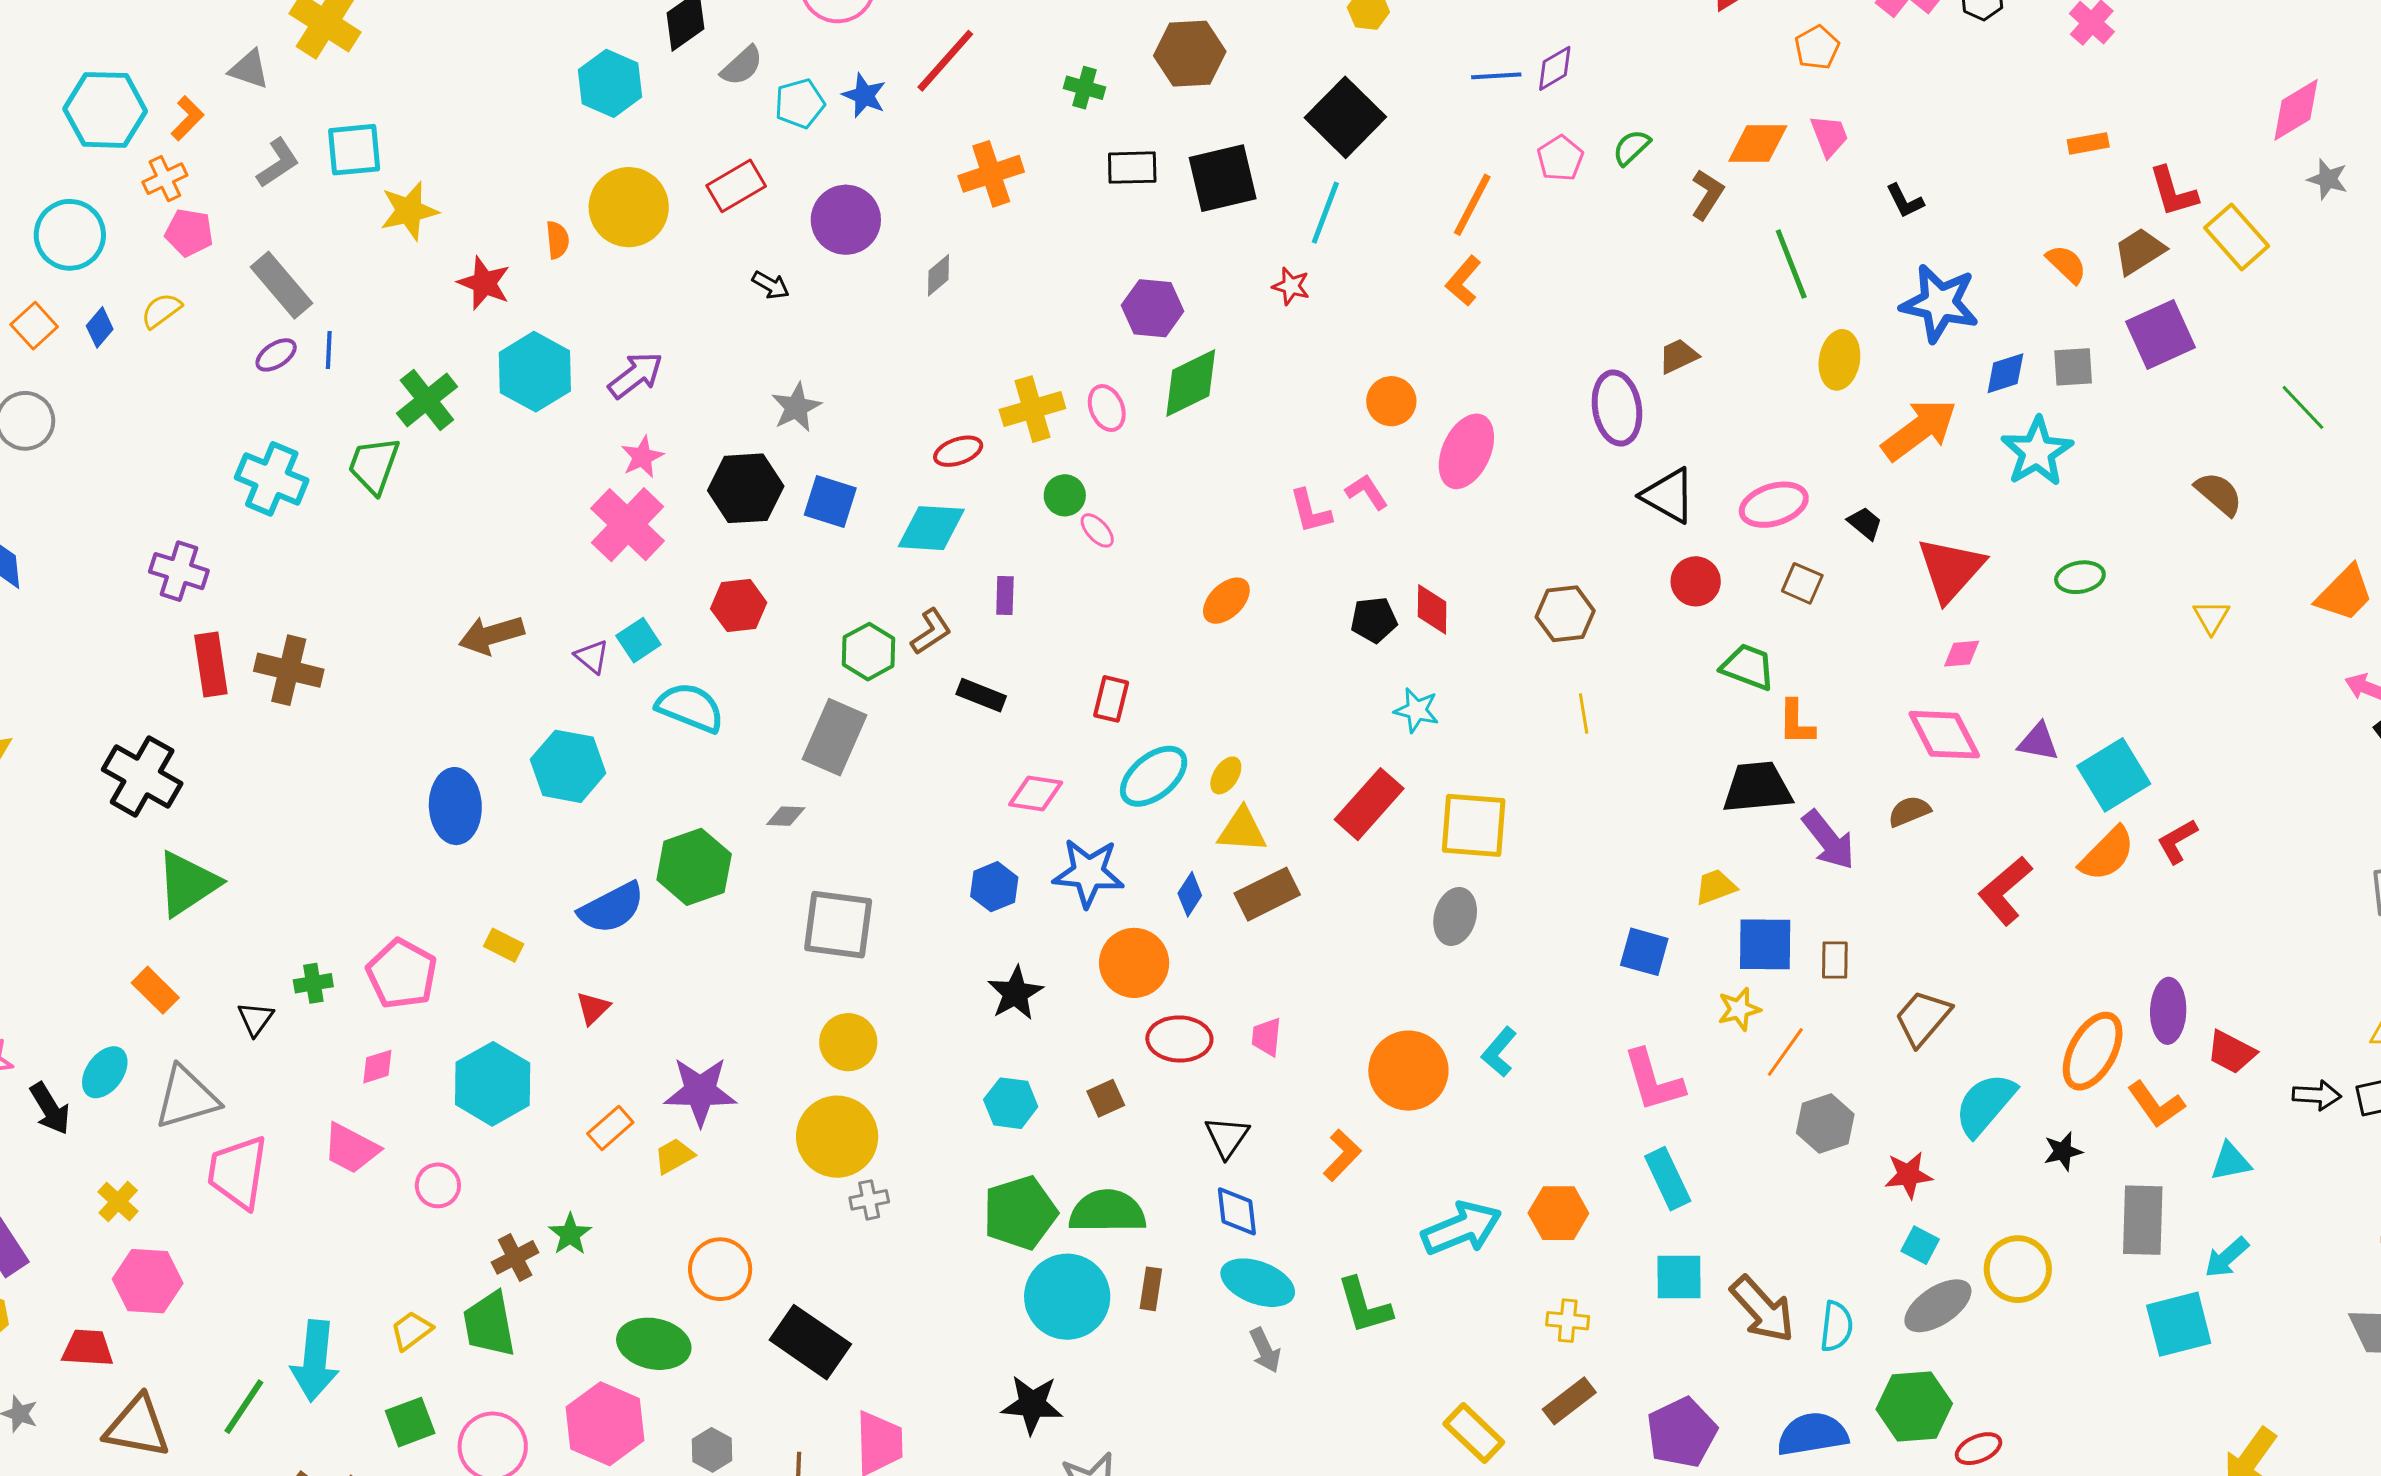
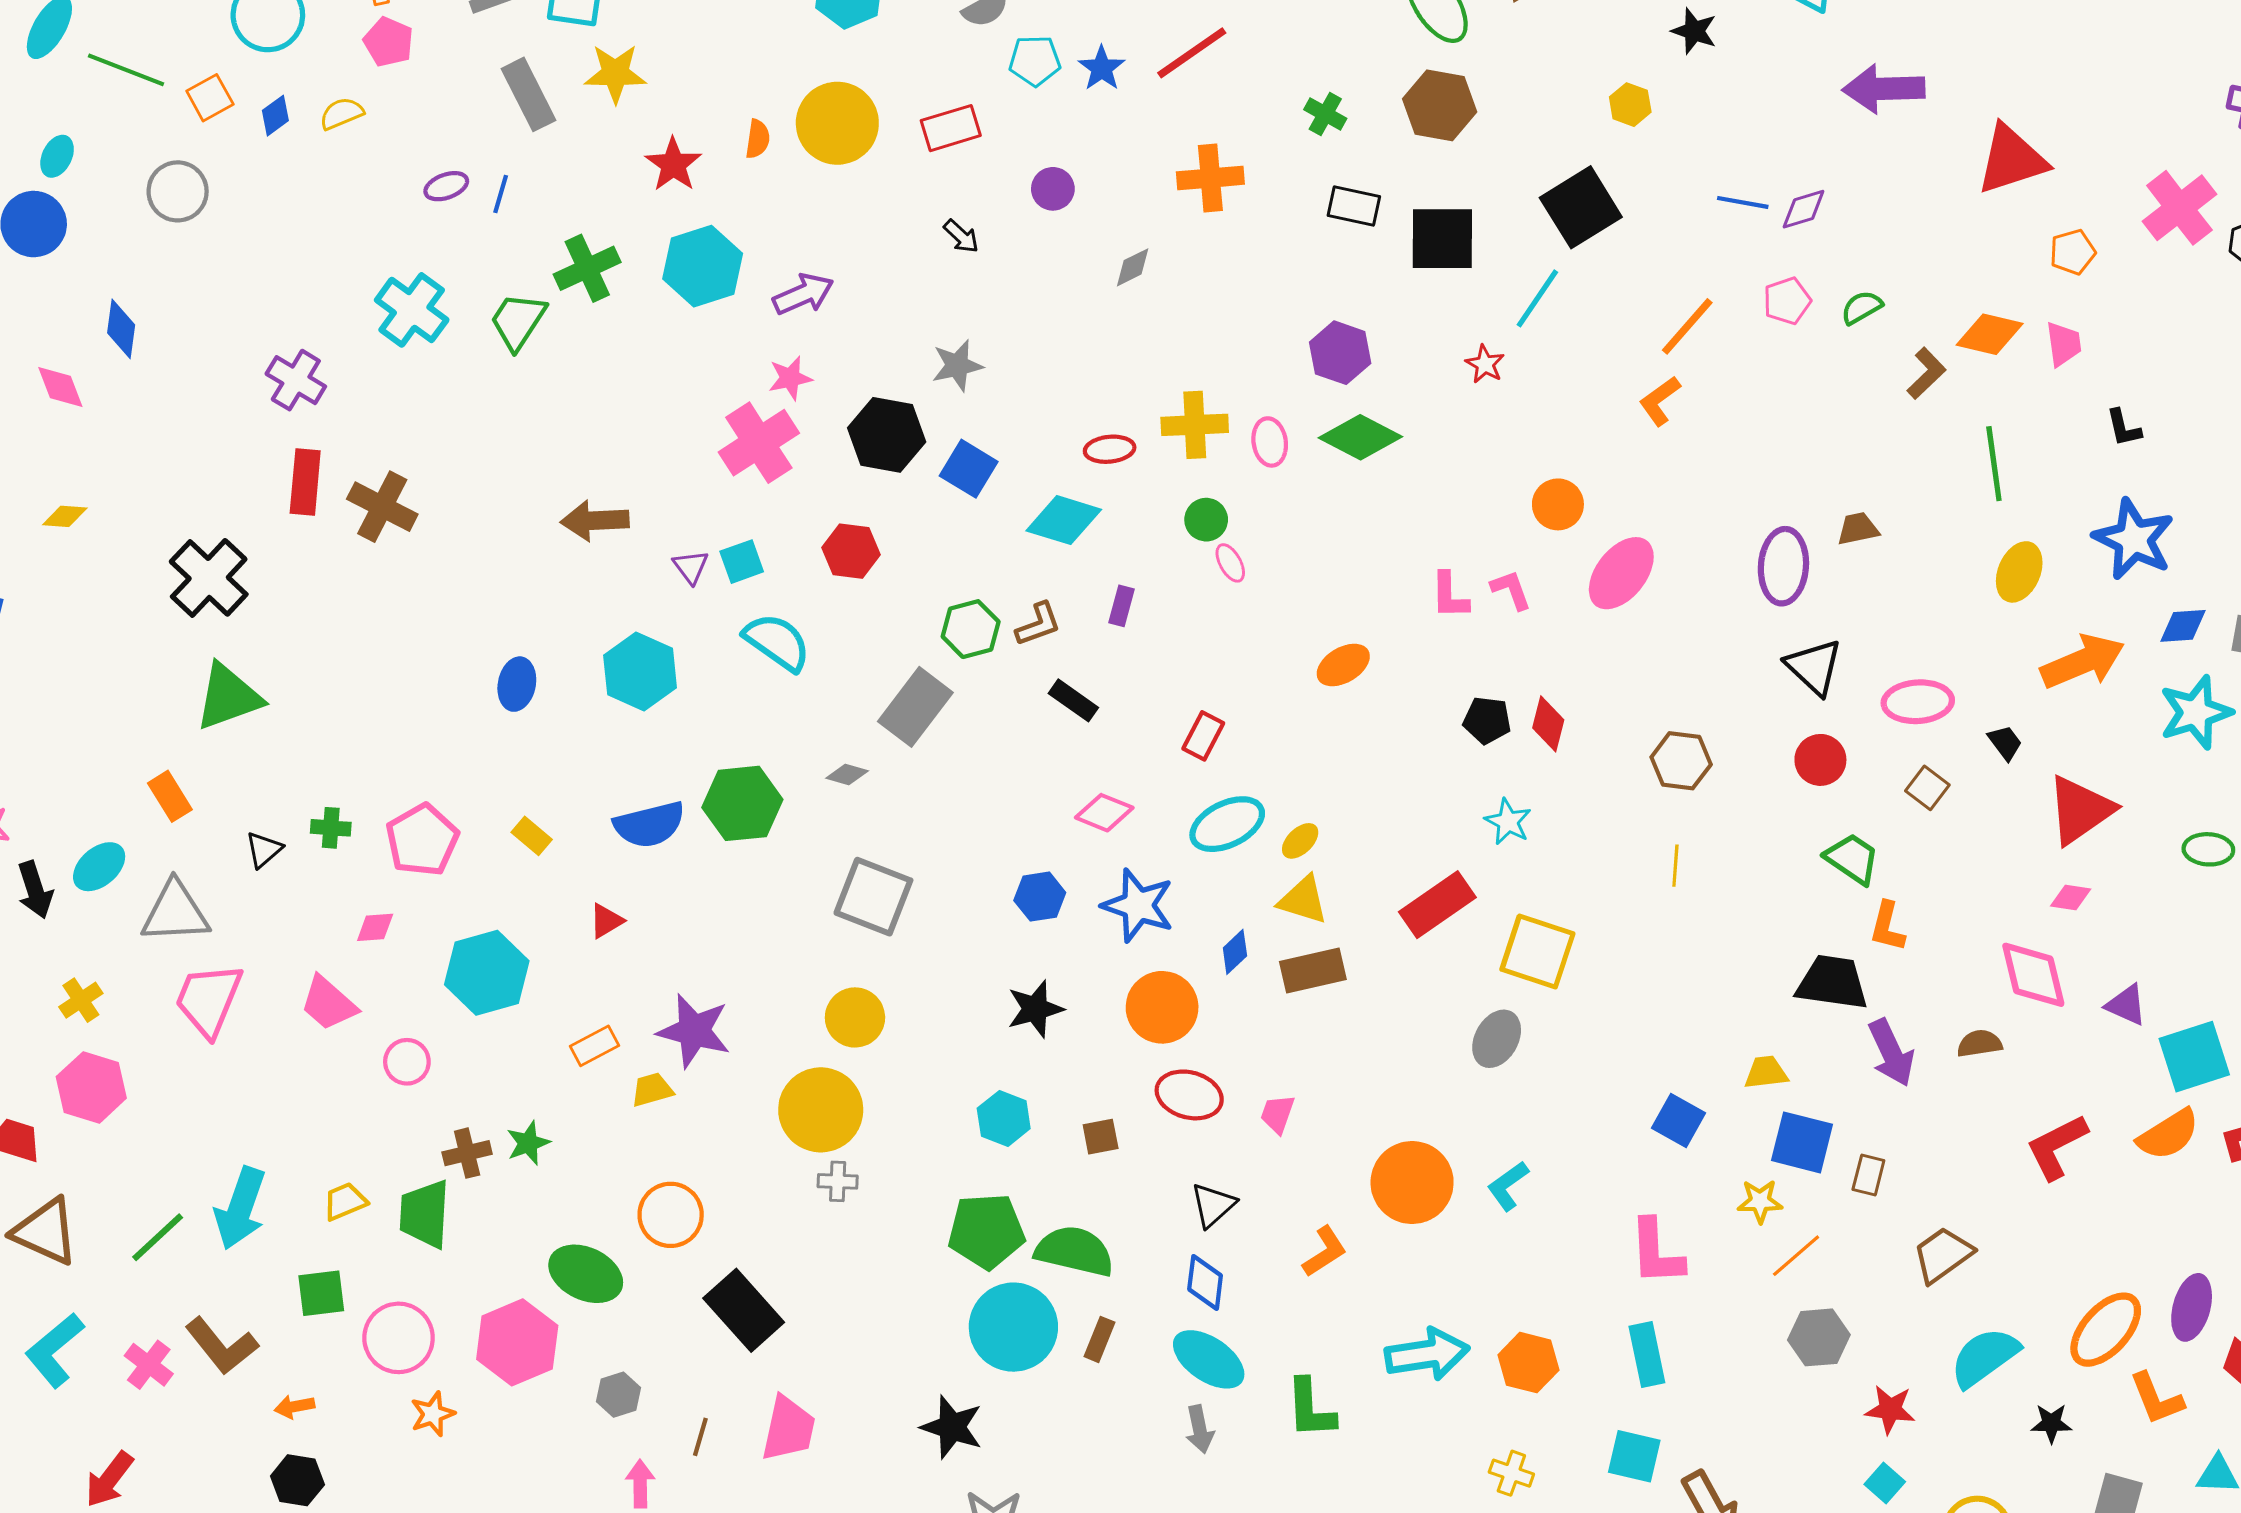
purple circle: (846, 220) -> (1053, 189), size x0.6
gray rectangle: (281, 285) -> (529, 94), moved
green diamond: (1191, 383) -> (1360, 437), turned 40
blue ellipse: (455, 806) -> (517, 684), size x0.7

